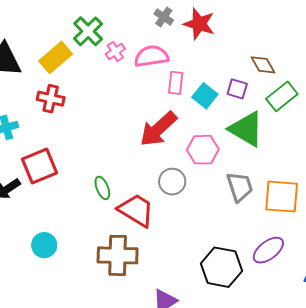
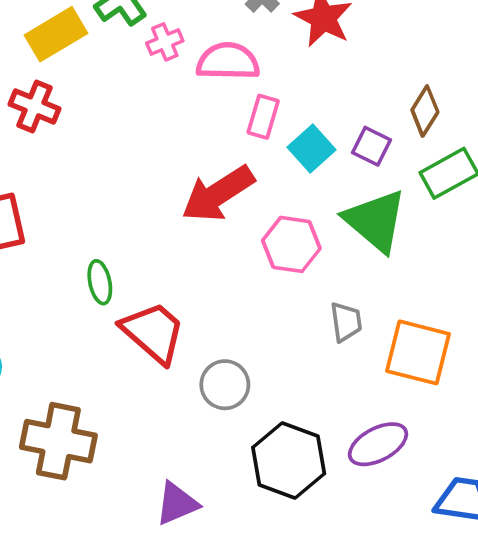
brown diamond: (263, 65) -> (425, 111), turned 52
gray circle: (172, 182) -> (225, 385), moved
gray trapezoid: (240, 187) -> (346, 322), size x0.7
brown cross: (118, 255) -> (58, 441), moved

